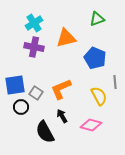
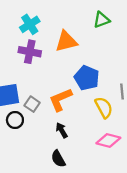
blue pentagon: (95, 58) -> (87, 78), moved
pink diamond: (91, 125) -> (108, 141), moved
black semicircle: (45, 132) -> (58, 159), moved, size x0.7

